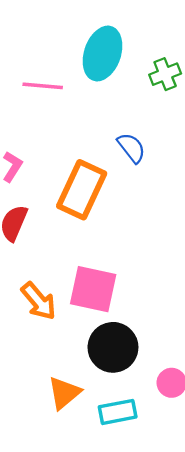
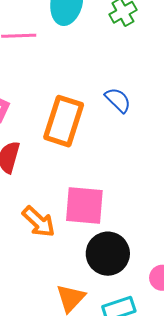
blue semicircle: (131, 148) -> (118, 100), moved

